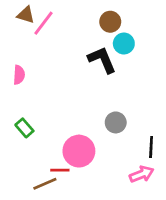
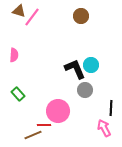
cyan circle: (124, 44) -> (91, 65), moved
black L-shape: (102, 60) -> (75, 69), moved
pink arrow: (142, 174) -> (104, 128), turned -96

